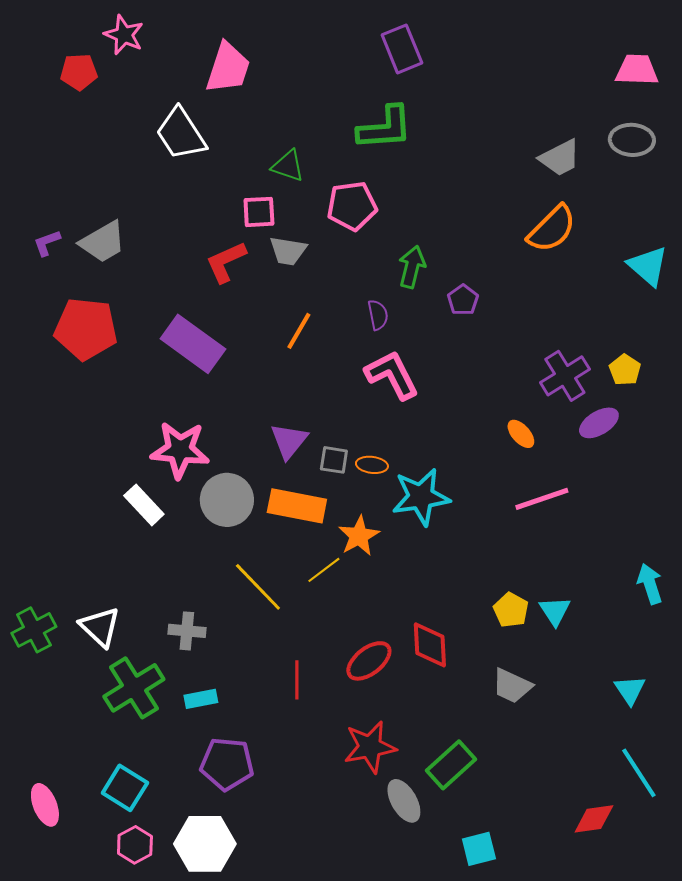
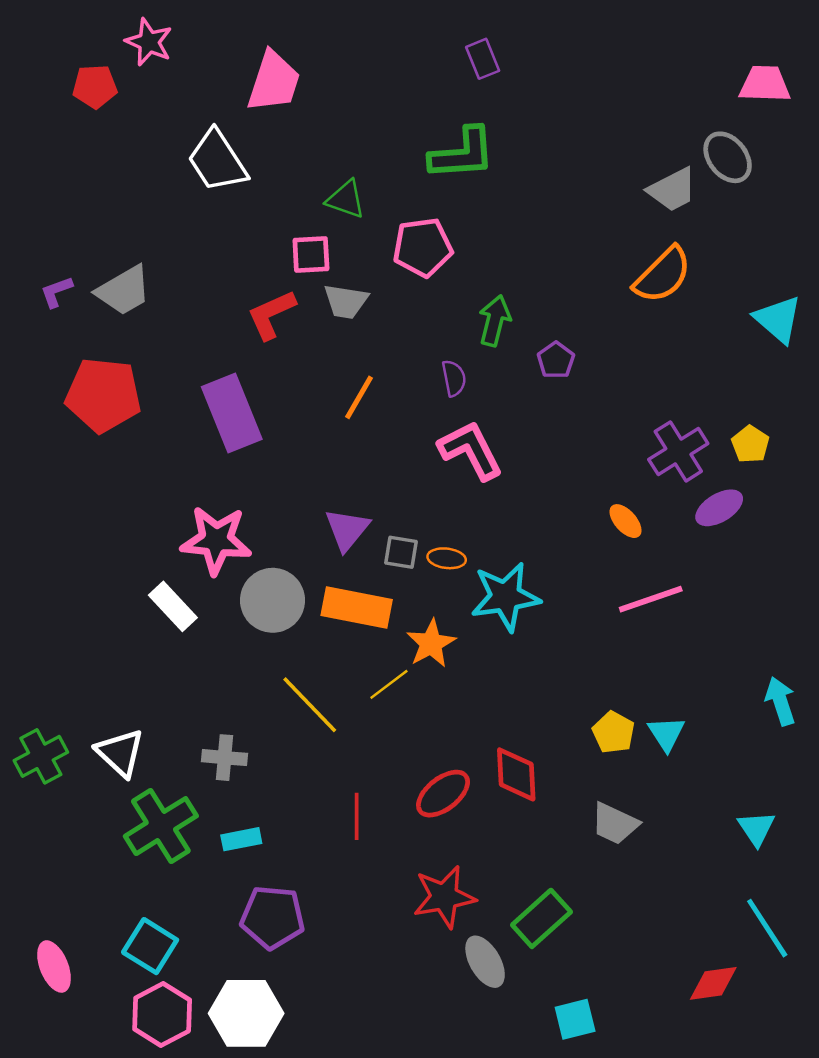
purple rectangle: (402, 49) -> (483, 59), size x0.7
gray ellipse: (632, 140) -> (728, 157), moved, turned 48
purple rectangle: (193, 344) -> (232, 413), turned 32
pink hexagon: (135, 845) -> (162, 1015), size x1.4

